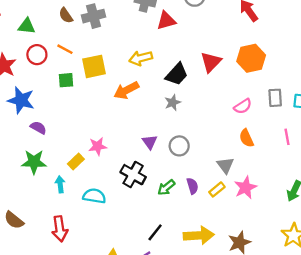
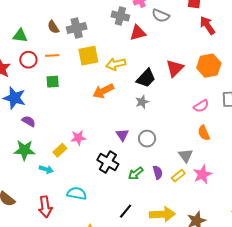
orange line: (65, 49) -> (52, 56), turned -32
yellow square: (94, 66) -> (88, 56), moved
cyan arrow: (60, 184) -> (46, 169), turned 112
cyan semicircle: (94, 196) -> (77, 193), moved

